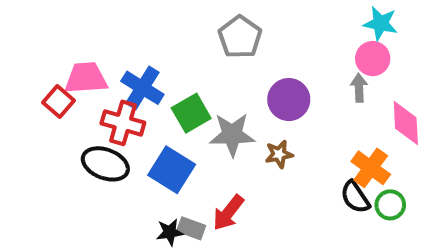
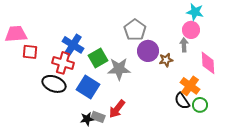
gray pentagon: (240, 37) -> (135, 30), moved
pink trapezoid: (86, 78) -> (16, 34), moved
red square: (59, 101) -> (30, 52), turned -35
brown star: (279, 154) -> (166, 60), moved

